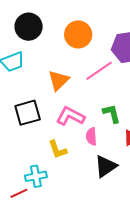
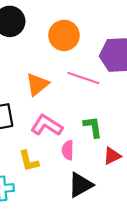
pink line: (99, 71) -> (83, 78), turned 48

